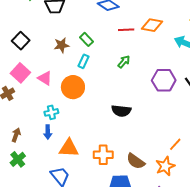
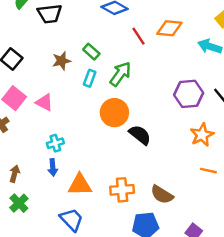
red line: (126, 30) -> (138, 36), turned 63
green arrow: (124, 62) -> (120, 74), moved, size x1.5
orange circle: (73, 87) -> (114, 113), moved
black semicircle: (121, 111) -> (140, 135), turned -144
orange line: (175, 144) -> (208, 171), turned 64
orange star: (165, 166) -> (202, 135), moved

